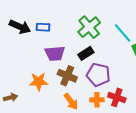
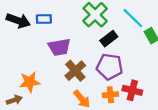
black rectangle: (86, 53) -> (109, 39), moved
brown cross: (67, 76) -> (75, 71), turned 30
orange star: (39, 82) -> (30, 82), moved

